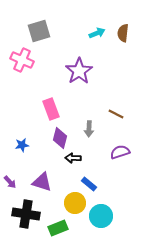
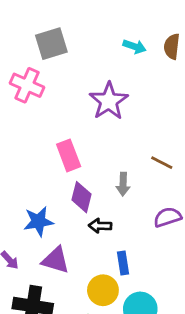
cyan arrow: (97, 33) -> (135, 47), turned 42
blue star: (22, 145) -> (38, 221), moved, size x1.5
blue rectangle: (89, 184) -> (123, 263), turned 42

